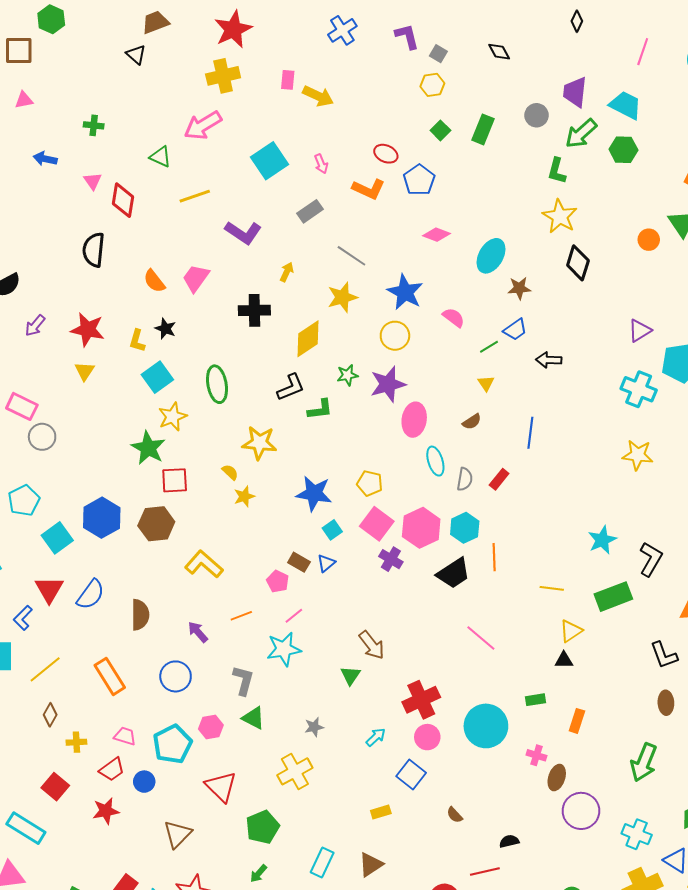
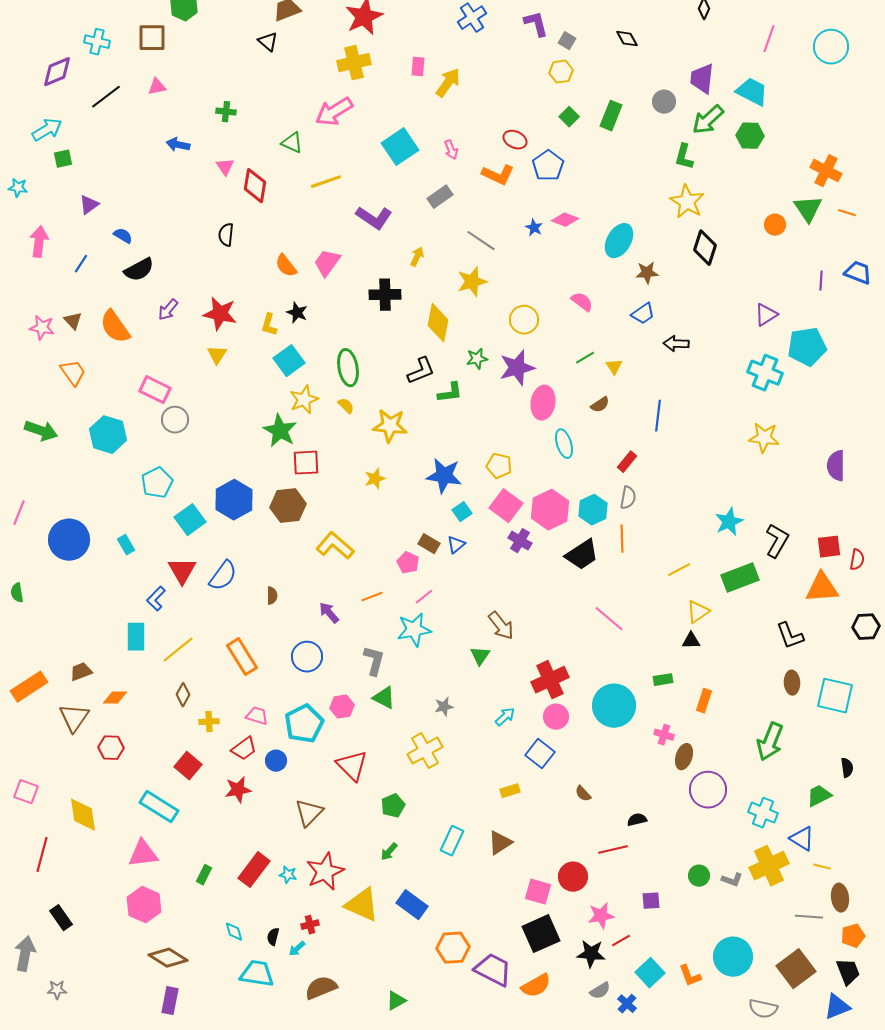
yellow arrow: (318, 96) -> (448, 83), turned -80
black semicircle: (94, 250) -> (226, 235), size x0.7
blue star: (405, 292) -> (534, 228), moved, size x0.5
yellow diamond: (308, 339) -> (438, 323), turned -45
green line: (489, 347) -> (585, 358), moved
yellow semicircle: (230, 472) -> (346, 406), moved
gray semicircle: (465, 479) -> (628, 498), moved
yellow line: (552, 588) -> (679, 570), turned -35
brown semicircle: (140, 615) -> (272, 596), size x0.6
green pentagon: (262, 827) -> (393, 806), size x0.7

